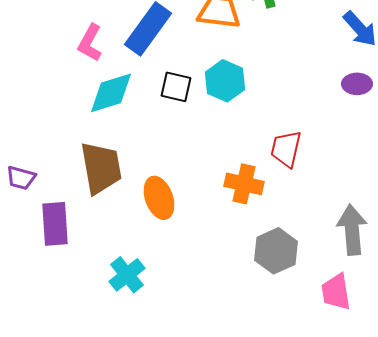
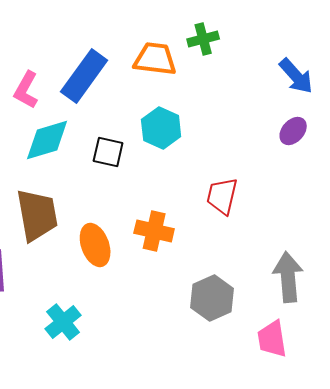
purple ellipse: (357, 84) -> (293, 131), turned -48
black square: (176, 87) -> (108, 152), moved
orange cross: (244, 184) -> (154, 231), moved

